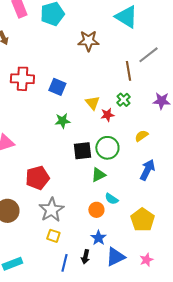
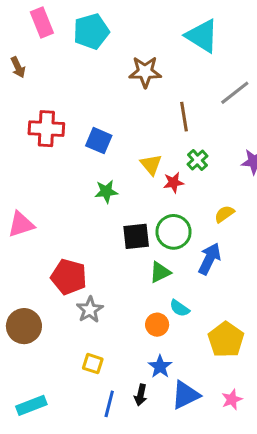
brown line: (128, 71) -> (184, 117), moved
blue arrow: (147, 170) -> (209, 259), moved
red pentagon: (37, 178) -> (69, 277), turned 30
gray star: (51, 210) -> (90, 310), moved, size x0.7

